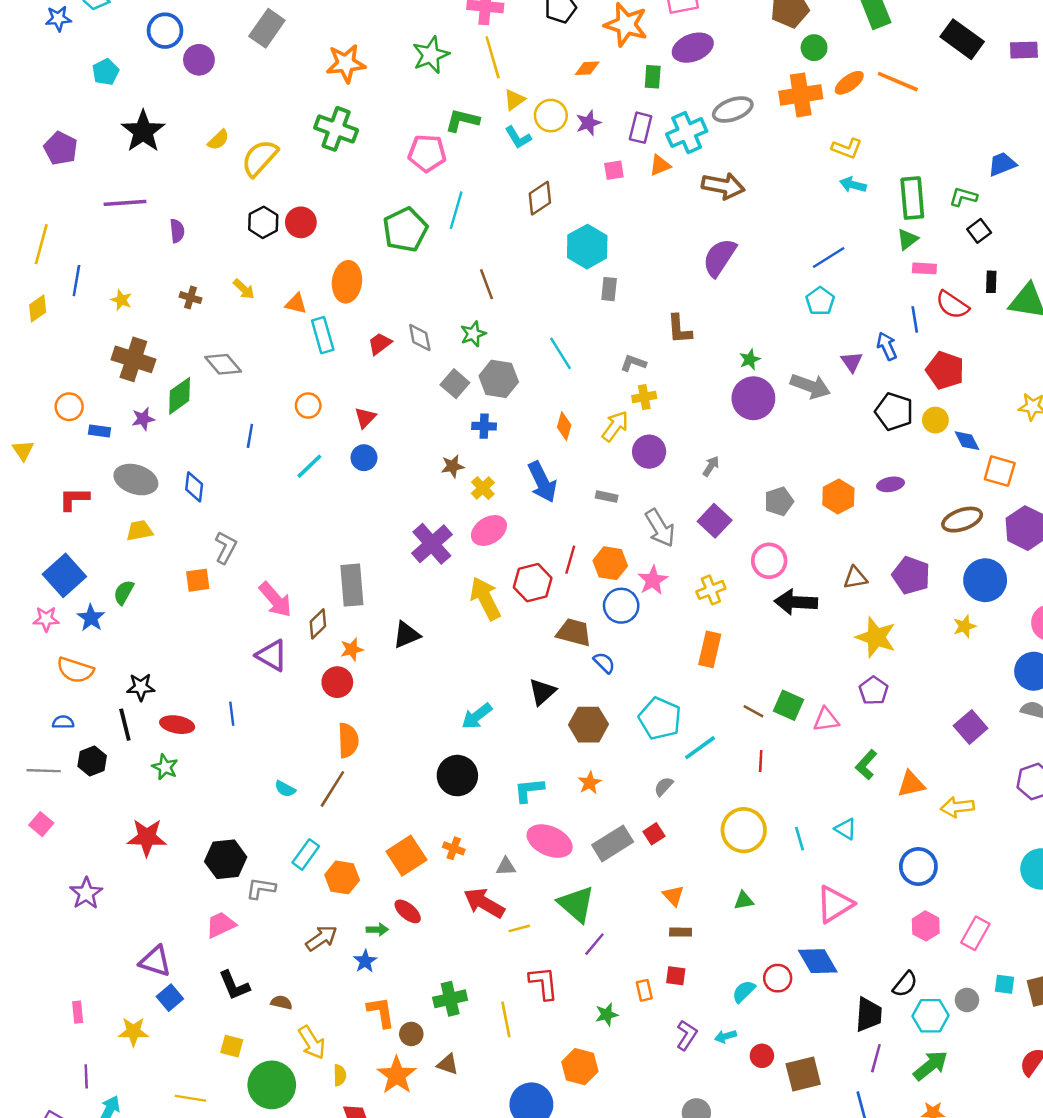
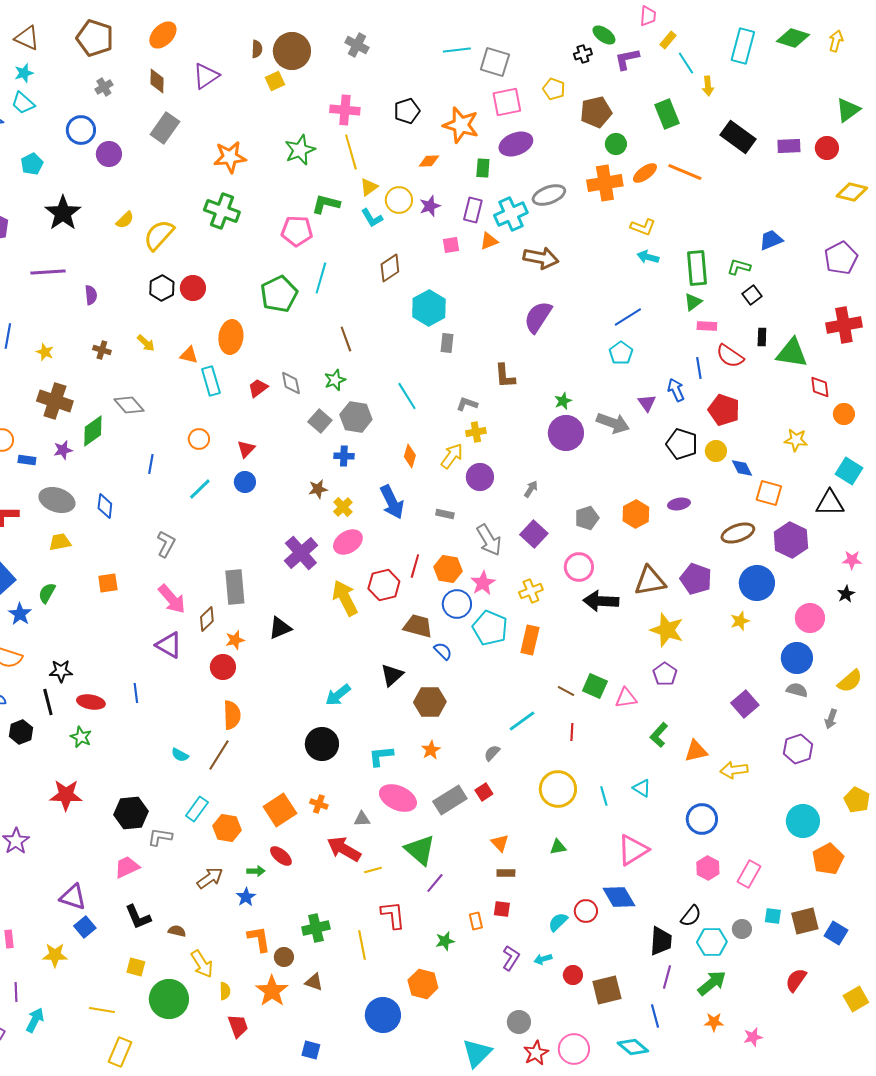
gray L-shape: (226, 547) -> (166, 544), moved
brown triangle: (855, 578) -> (650, 581), size x1.6
cyan pentagon: (660, 719) -> (490, 628), moved

